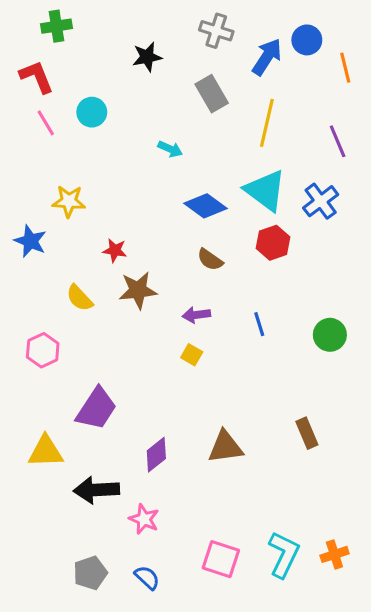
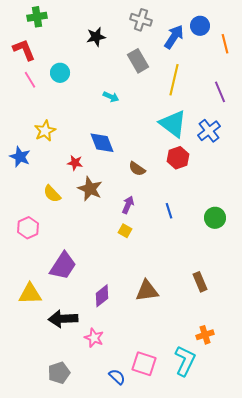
yellow star: (69, 201) -> (45, 131), turned -30
blue diamond: (205, 206) -> (102, 143), moved, turned 32
brown star: (138, 290) -> (90, 189), turned 30
purple arrow: (196, 315) -> (128, 205), turned 120
orange cross: (334, 554) -> (205, 335), moved
blue semicircle: (147, 578) -> (117, 377), moved

